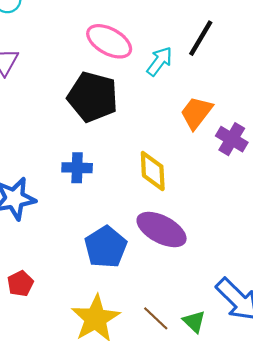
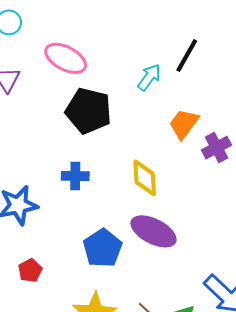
pink ellipse: (109, 41) -> (66, 58), moved
purple cross: (232, 139) -> (217, 148), turned 32
red pentagon: (20, 284) -> (30, 271), moved

